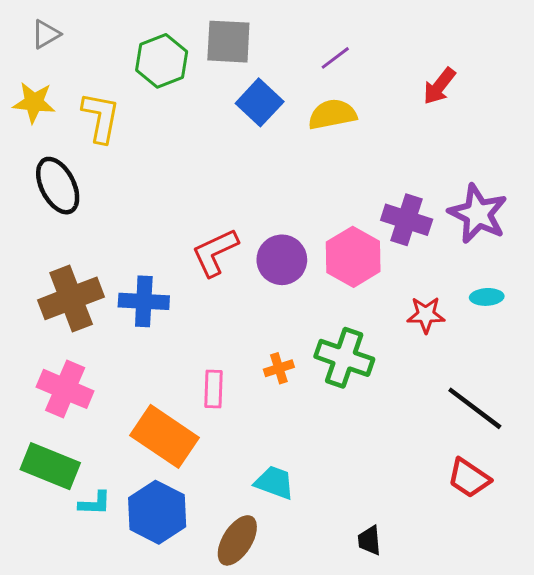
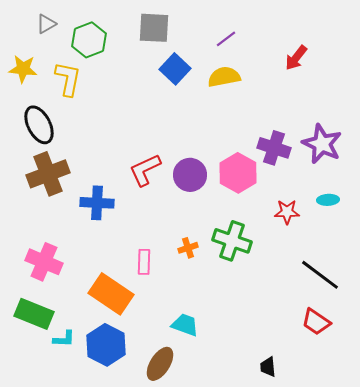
gray triangle: (46, 34) -> (46, 24), moved
green hexagon: (162, 61) -> (89, 40), moved
brown cross: (71, 298) -> (48, 174), moved
black trapezoid: (369, 540) -> (268, 367), moved

